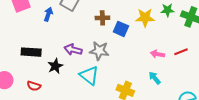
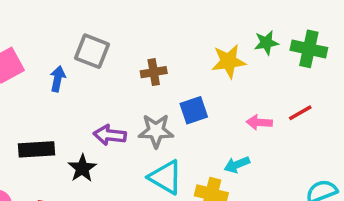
blue square: (121, 29) -> (194, 110), moved, turned -35
cyan triangle: (89, 76) -> (166, 177), moved
cyan arrow: (155, 78) -> (237, 165), moved, turned -64

